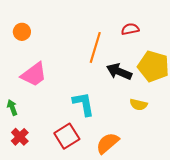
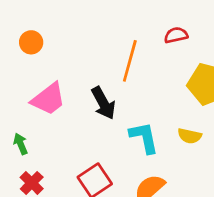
black arrow: (119, 72) -> (103, 103), moved, turned -140
cyan L-shape: (83, 104) -> (144, 138), moved

